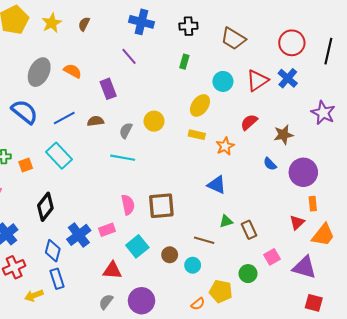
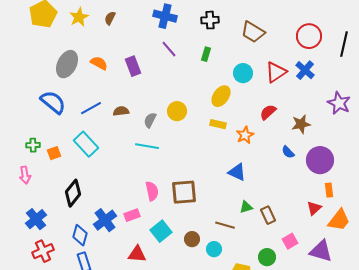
purple line: (129, 56) -> (169, 49), moved
purple rectangle: (108, 89) -> (133, 66), moved

